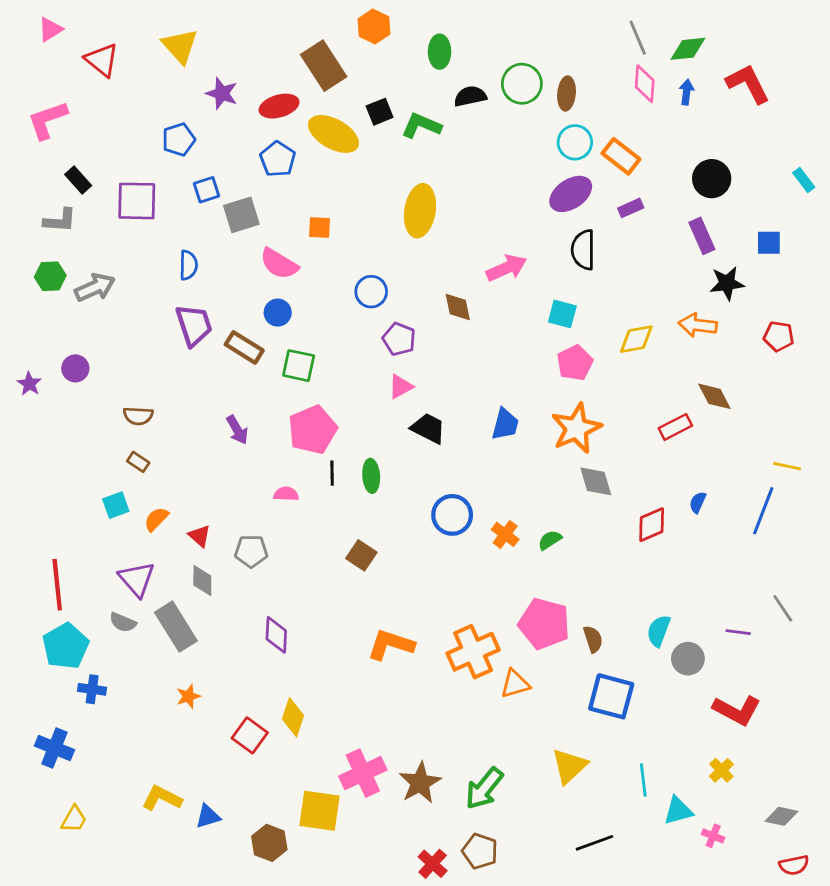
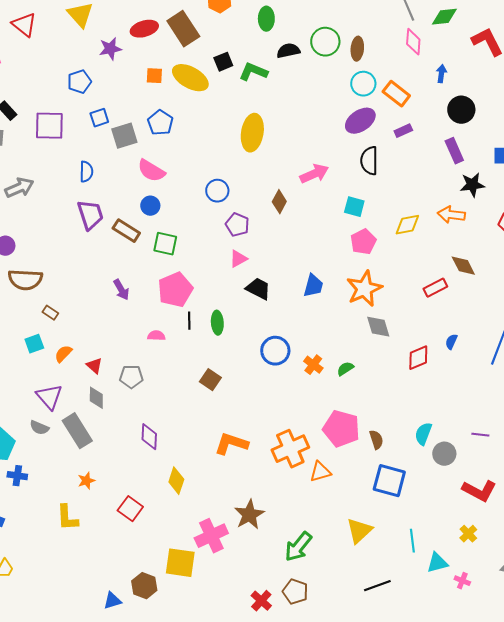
blue arrow: (687, 92) -> (441, 74), moved
purple star: (222, 93) -> (110, 49), turned -30
red ellipse: (279, 106) -> (144, 29), moved
blue pentagon: (278, 159) -> (160, 123), moved
orange square: (320, 227) -> (154, 76), moved
brown diamond: (458, 307) -> (279, 202), turned 40
brown semicircle: (138, 416) -> (25, 280), moved, size x1.6
yellow diamond: (293, 717) -> (176, 481), moved
brown star: (420, 783) -> (249, 515), moved
yellow L-shape: (162, 798) -> (67, 518), moved, turned -120
blue triangle: (208, 816) -> (112, 601), moved

